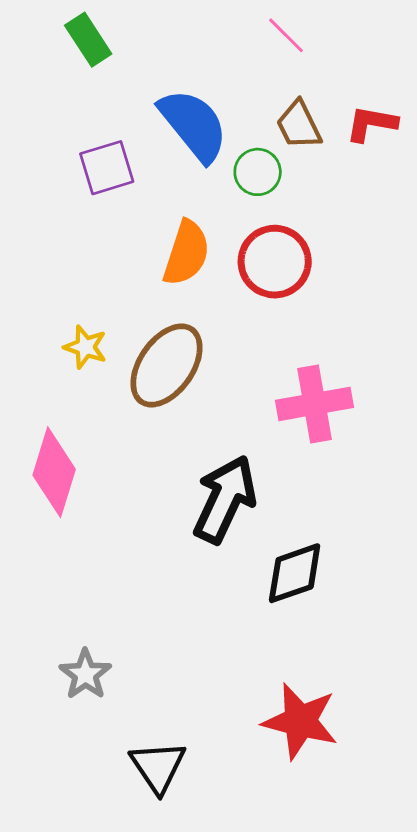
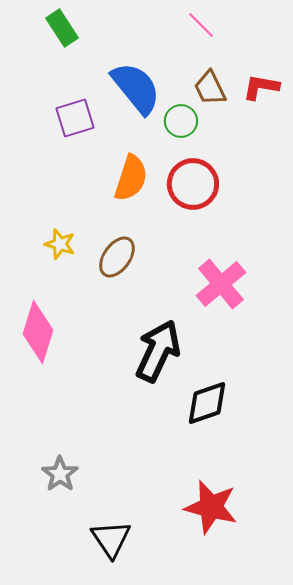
brown ellipse: (166, 365) -> (117, 257), size x0.7
pink cross: (314, 404) -> (221, 284), turned -30

